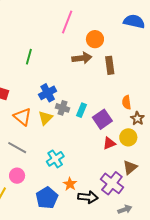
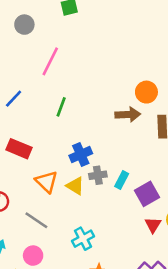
pink line: (67, 22) -> (50, 61), moved
gray cross: (62, 108) -> (98, 175), turned -32
yellow triangle: (45, 118) -> (75, 186), turned -49
red triangle: (109, 143) -> (153, 225), turned -40

